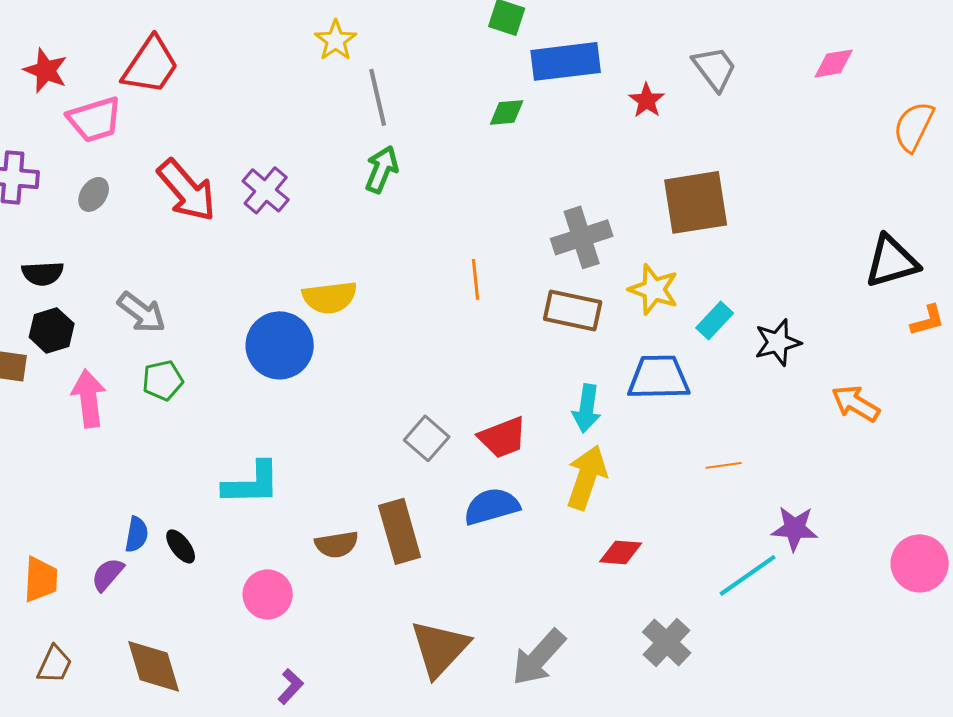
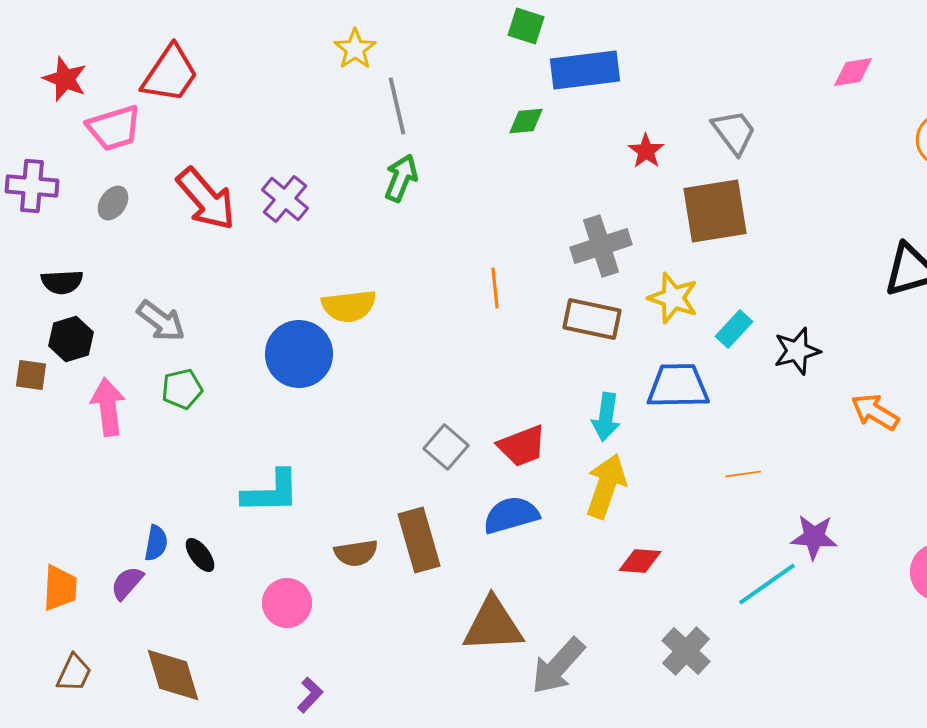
gray trapezoid: (715, 68) -> (734, 132), moved
red star: (647, 100) -> (646, 151), moved
brown triangle: (440, 648) -> (493, 625), moved, turned 44

